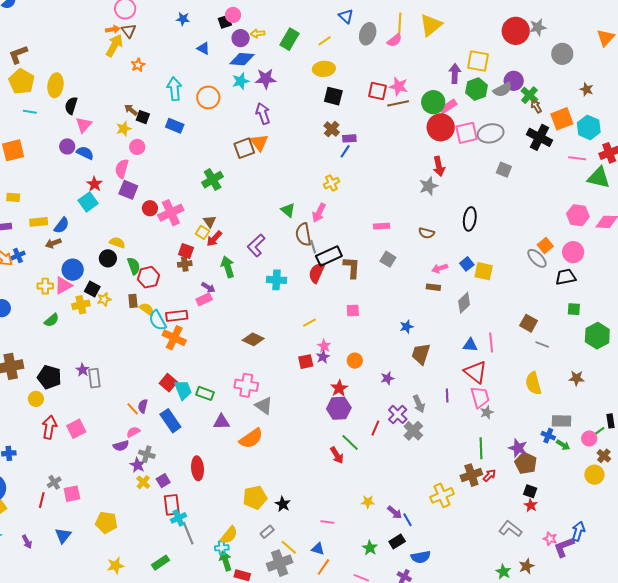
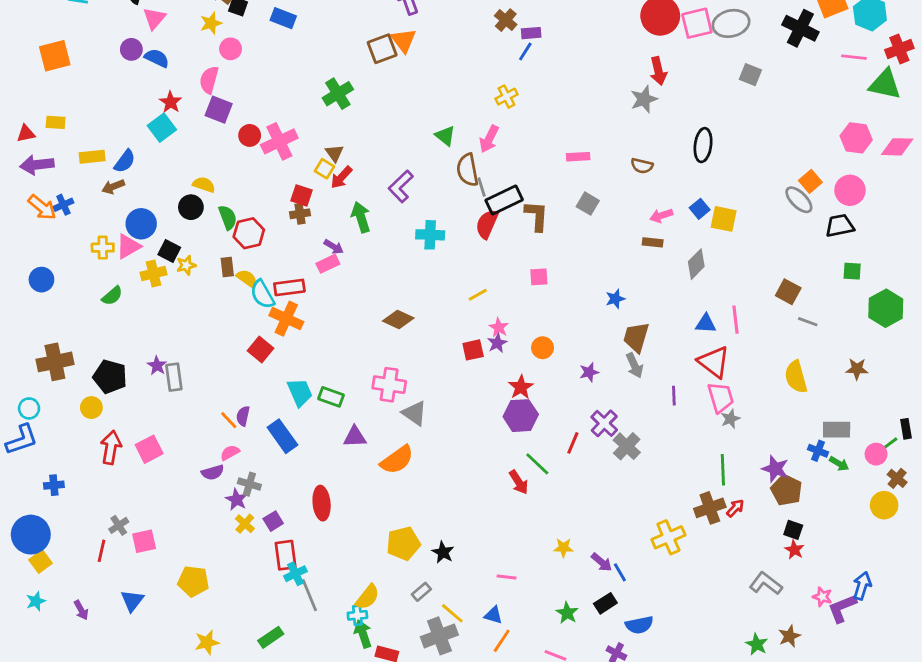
red square: (168, 383) -> (261, 350), moved
gray arrow: (419, 404) -> (634, 366), moved

